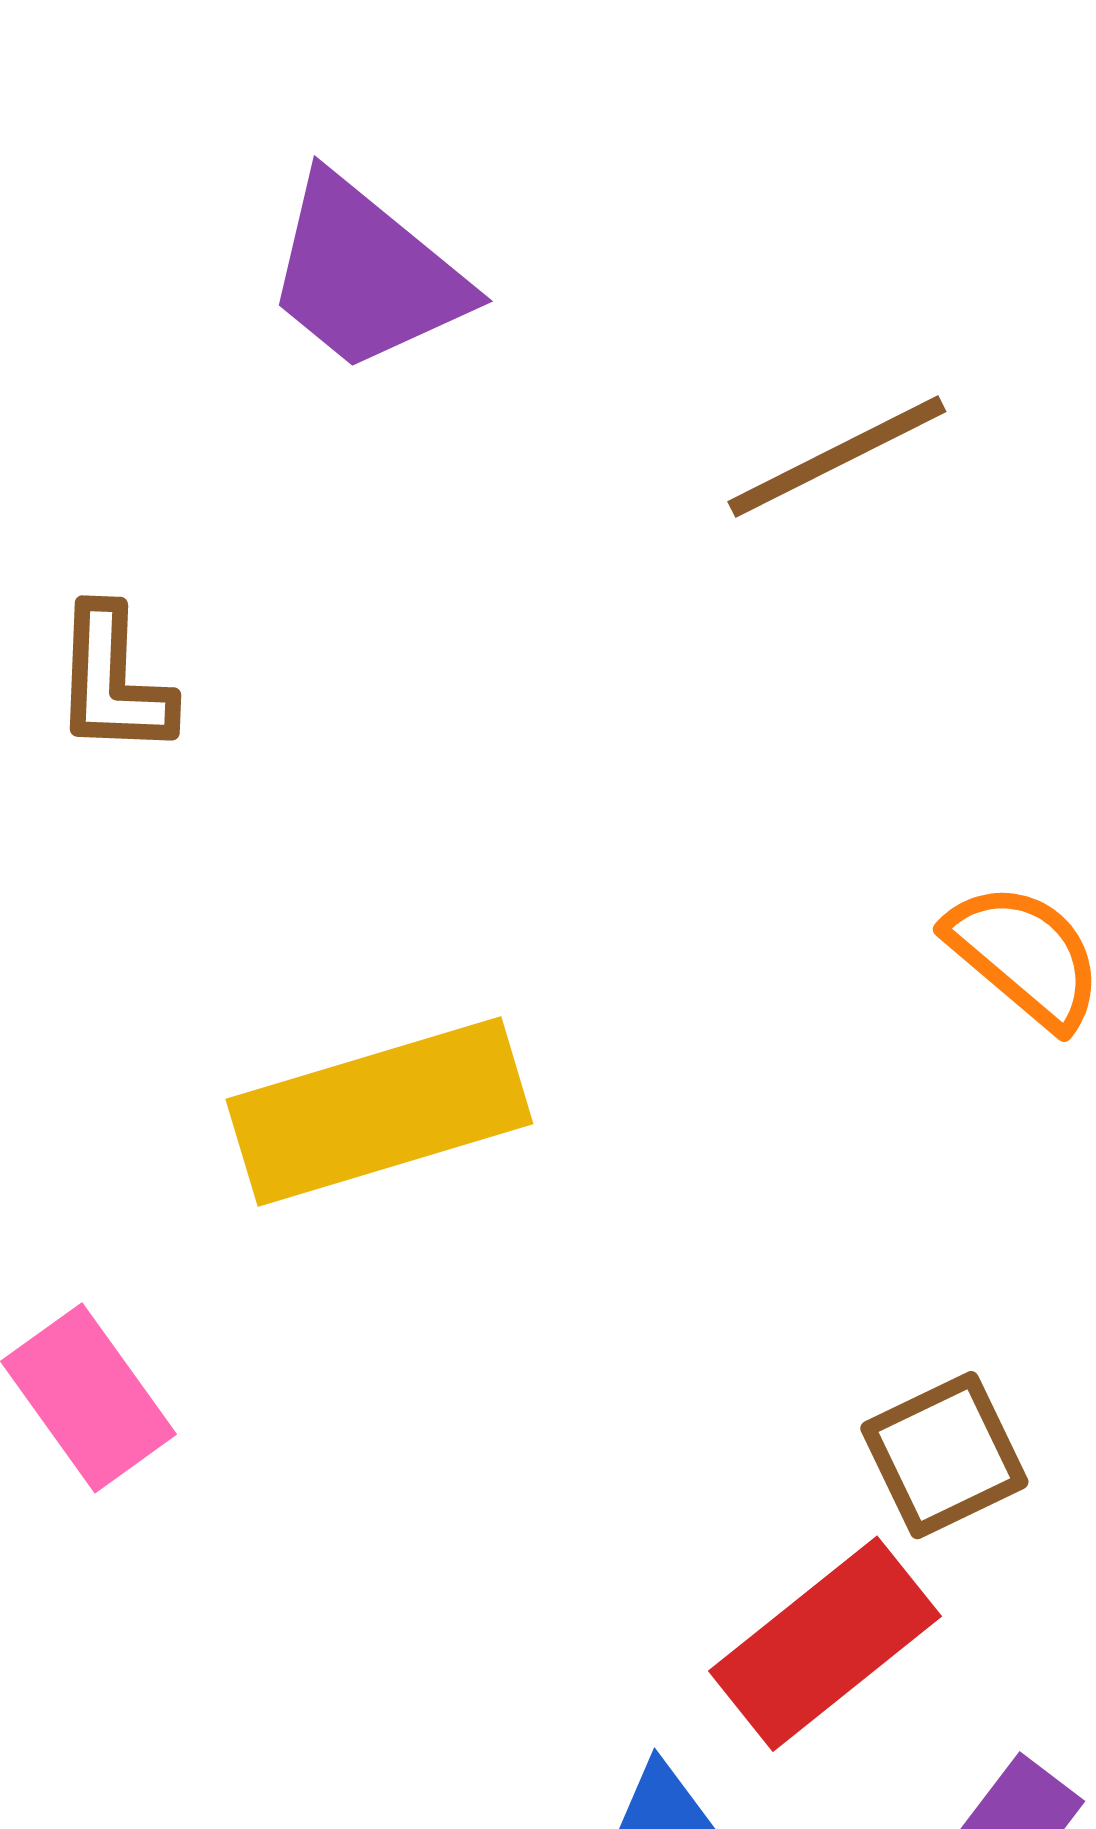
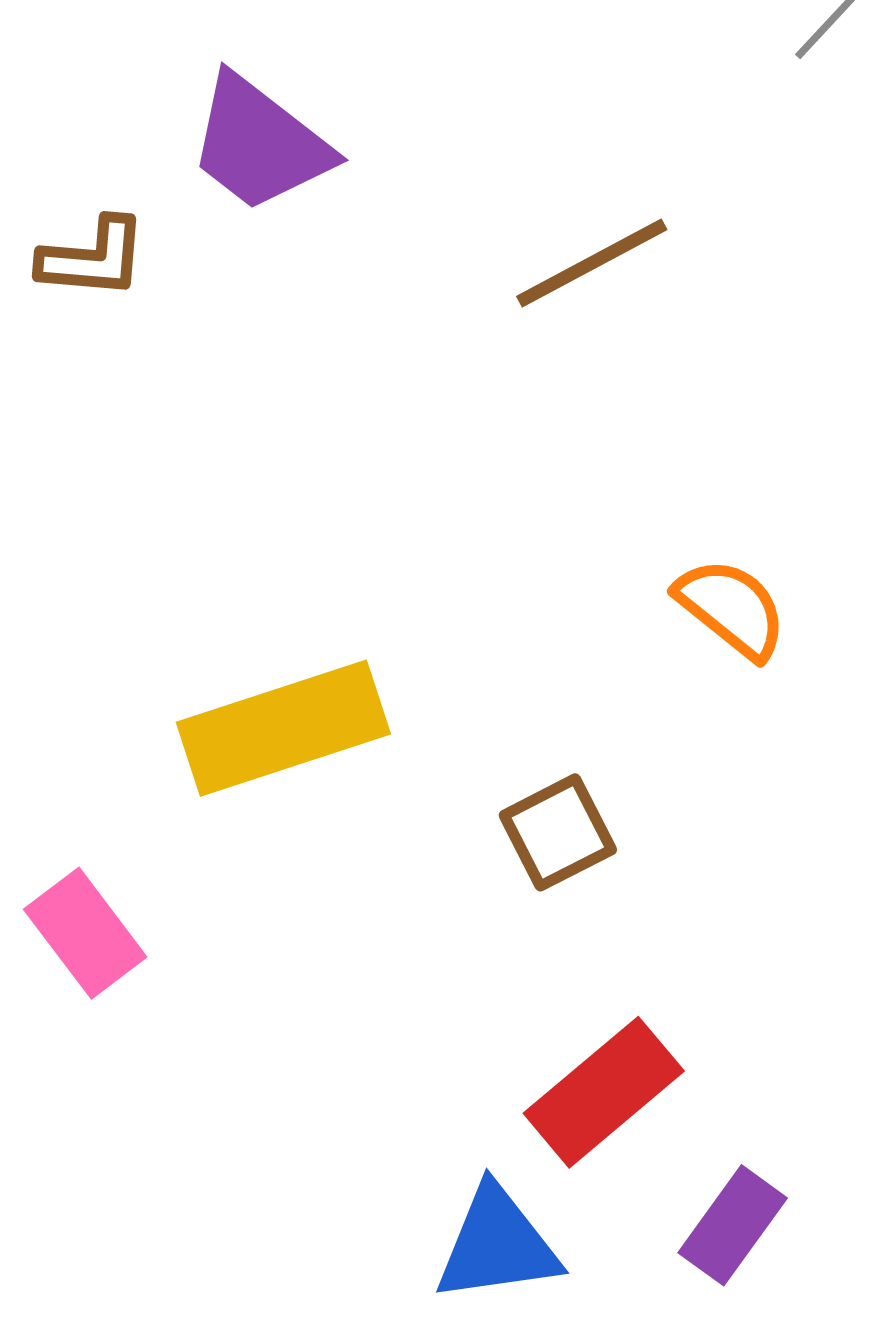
brown L-shape: (113, 681) -> (93, 258), moved, turned -86
brown square: (944, 1455) -> (558, 832), moved

